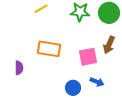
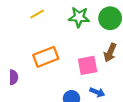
orange rectangle: (49, 49) -> (46, 57), turned -30

